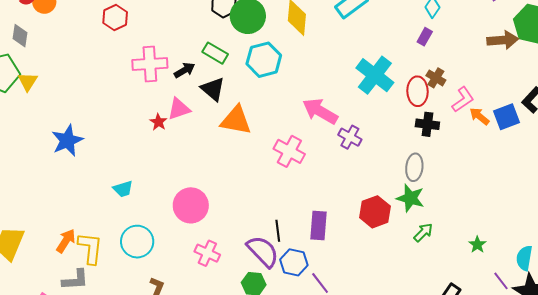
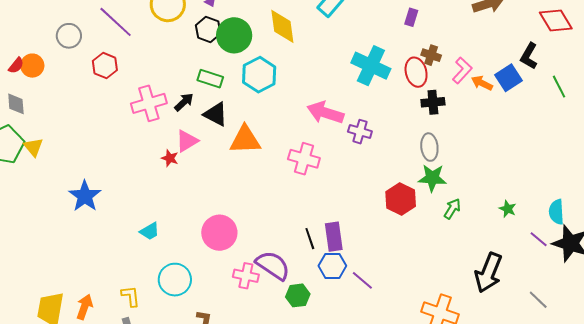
purple rectangle: (318, 226) -> (334, 237), moved
orange arrow: (66, 241) -> (85, 307), moved
yellow L-shape: (90, 248) -> (131, 296), size x0.7
purple semicircle: (263, 251) -> (273, 265), moved

